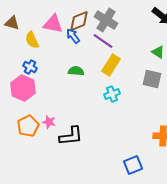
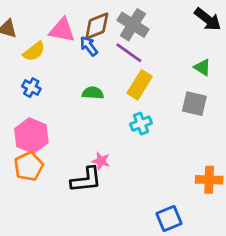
yellow semicircle: (32, 40) -> (34, 51), turned -102
pink hexagon: (23, 88) -> (31, 136), moved
pink star: (49, 122) -> (101, 161), moved

